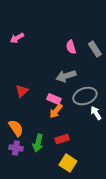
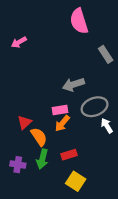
pink semicircle: (71, 47) -> (79, 21), moved, size x1.6
red triangle: (22, 91) -> (24, 122), moved
pink rectangle: (54, 99) -> (60, 110), turned -32
orange semicircle: (16, 128) -> (39, 137), moved

